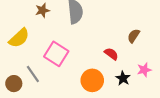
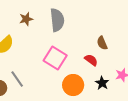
brown semicircle: (134, 36) -> (102, 43), moved, turned -56
pink square: (56, 54) -> (55, 58), moved

